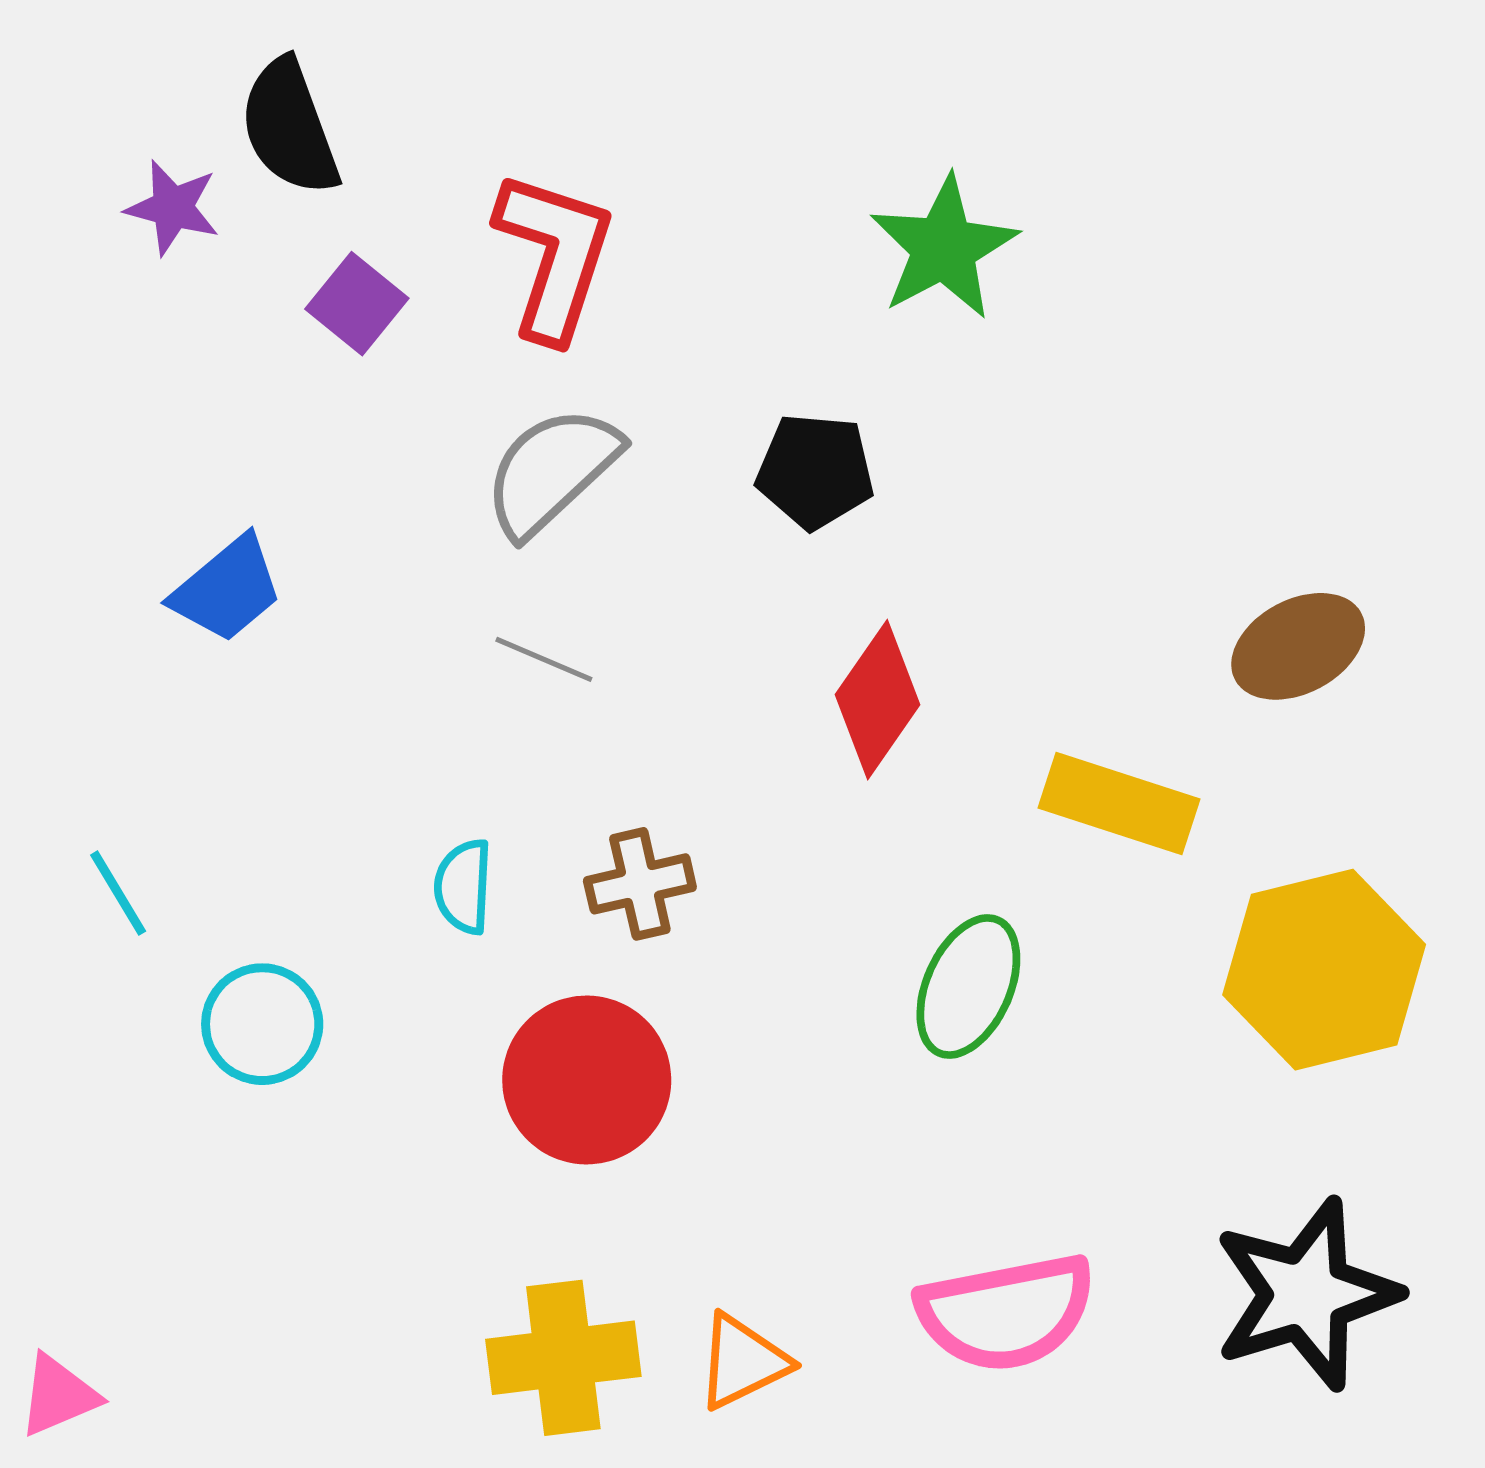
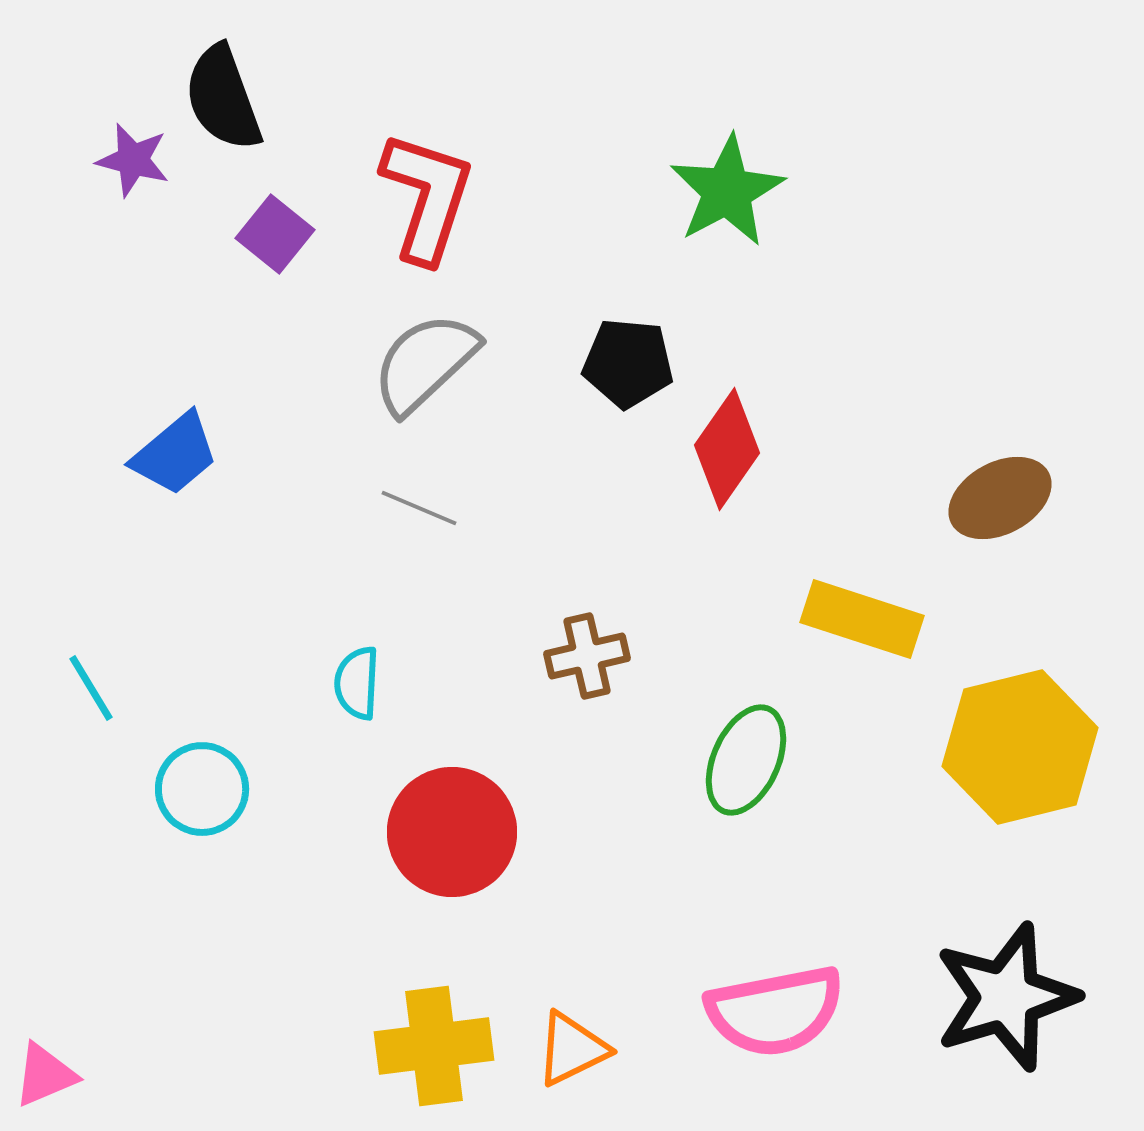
red diamond: (878, 700) -> (727, 449), moved
brown cross: (640, 884) -> (587, 656), moved

